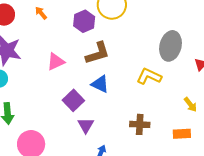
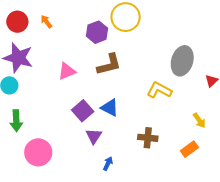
orange arrow: (41, 13) -> (46, 22), moved
blue triangle: (100, 84) -> (110, 108), moved
orange rectangle: (182, 134) -> (189, 149), turned -36

